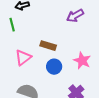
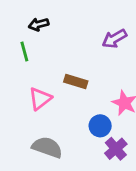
blue circle: (54, 67) -> (100, 126), moved

